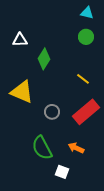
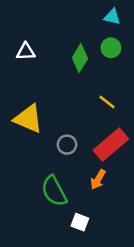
green diamond: (44, 59) -> (80, 58), moved
orange arrow: (76, 148) -> (98, 179), moved, turned -84

